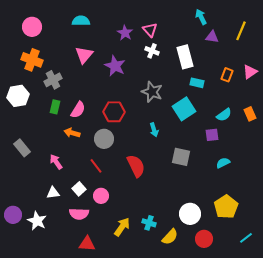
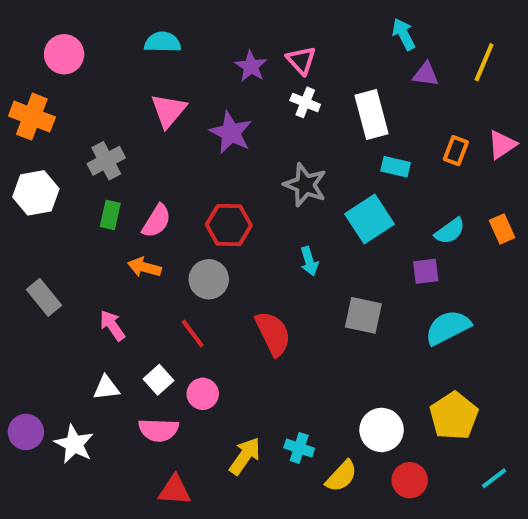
orange cross: (32, 60) -> (32, 117), moved
cyan semicircle: (223, 163) -> (448, 327), size x1.6

